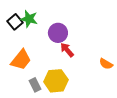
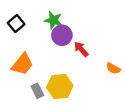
green star: (29, 19) -> (53, 20), moved
red arrow: (67, 50) -> (81, 49), moved

